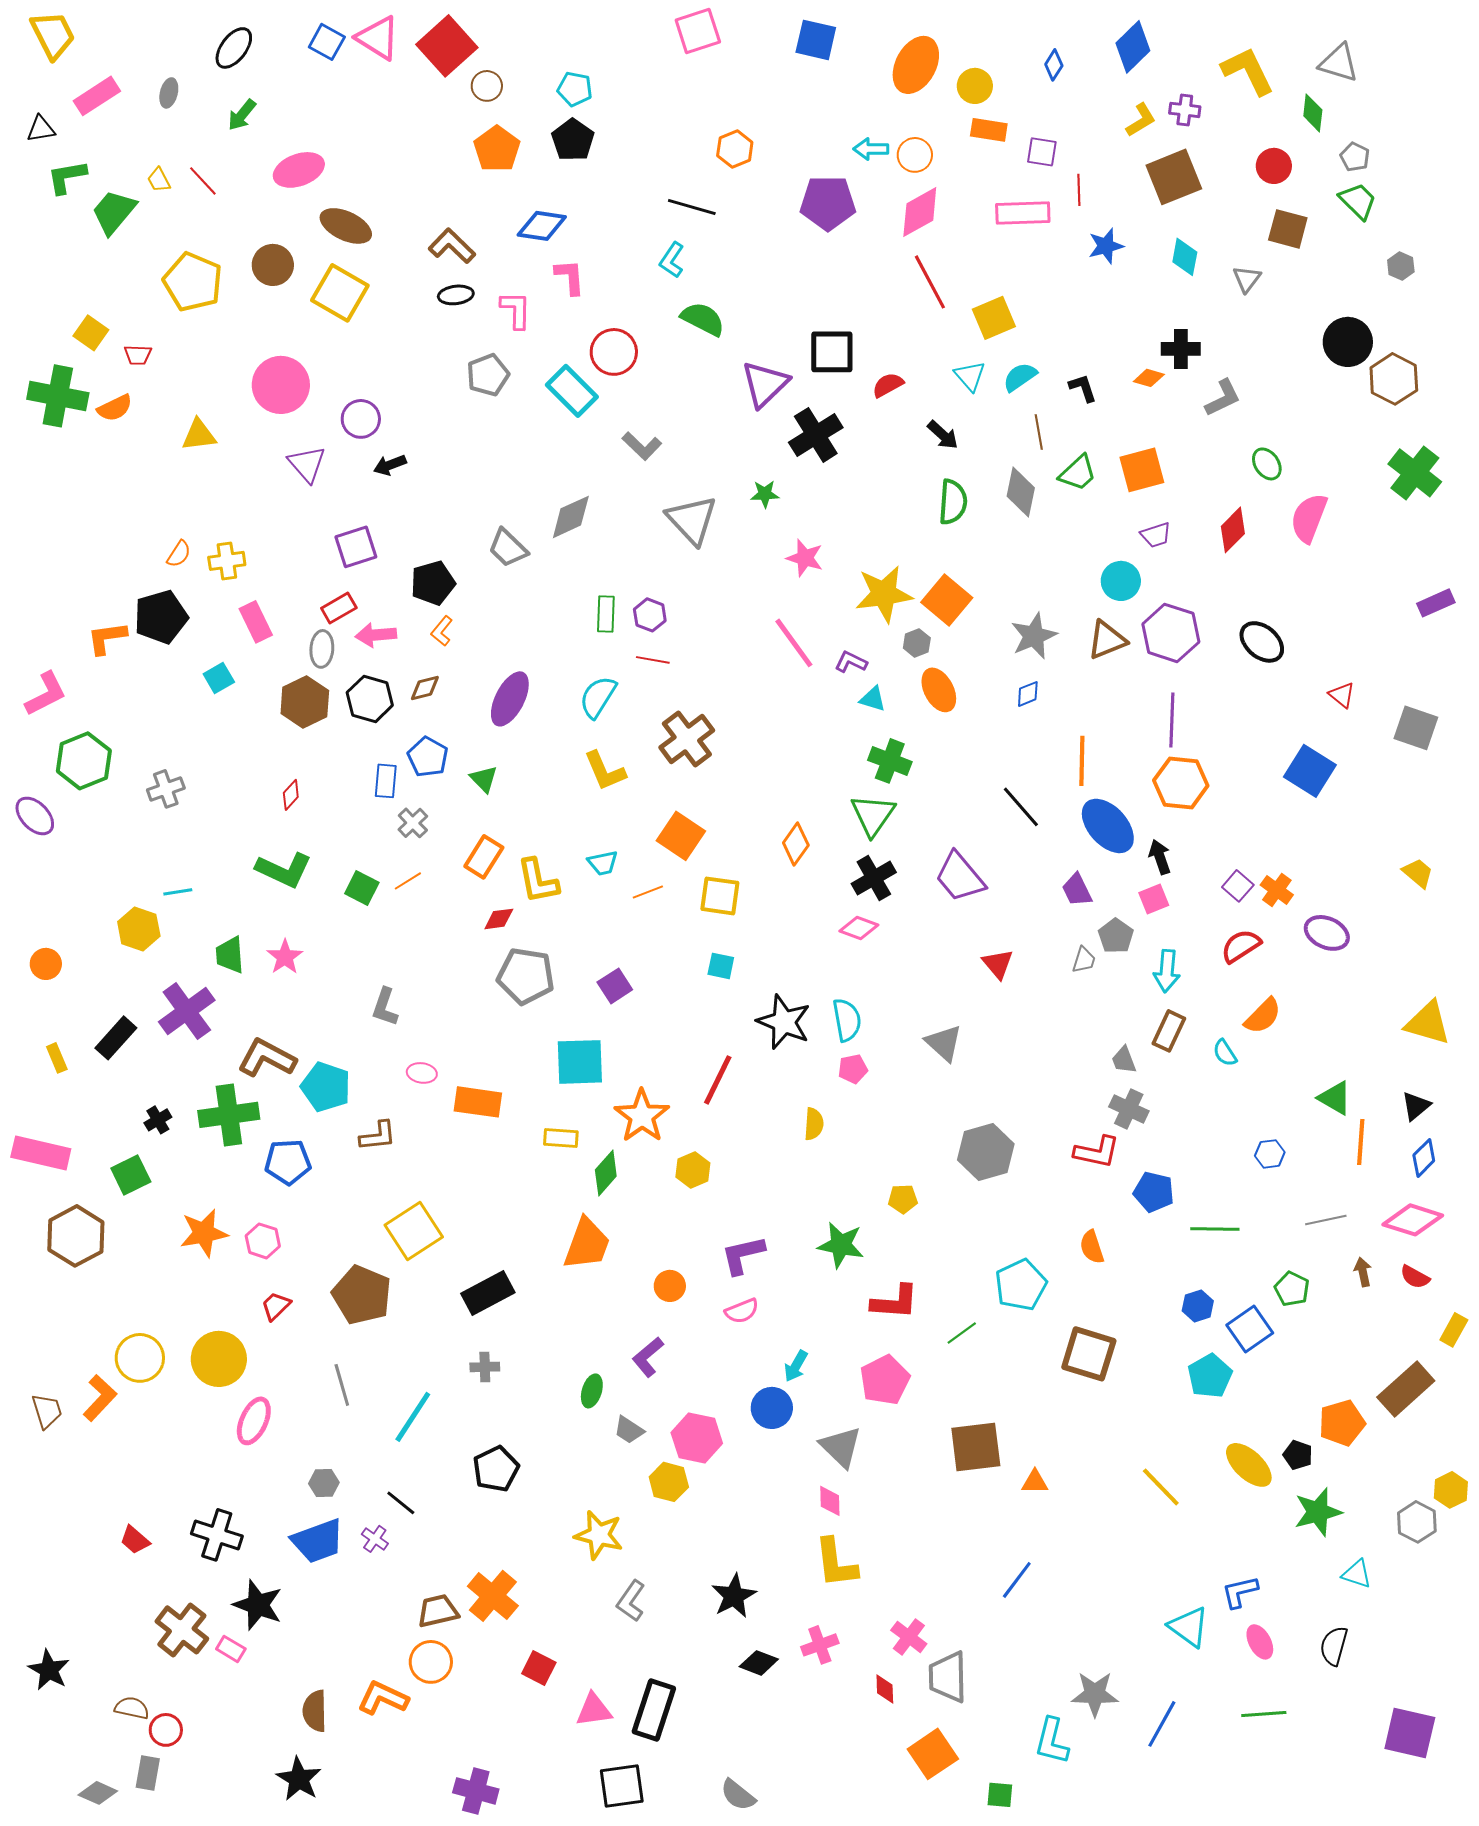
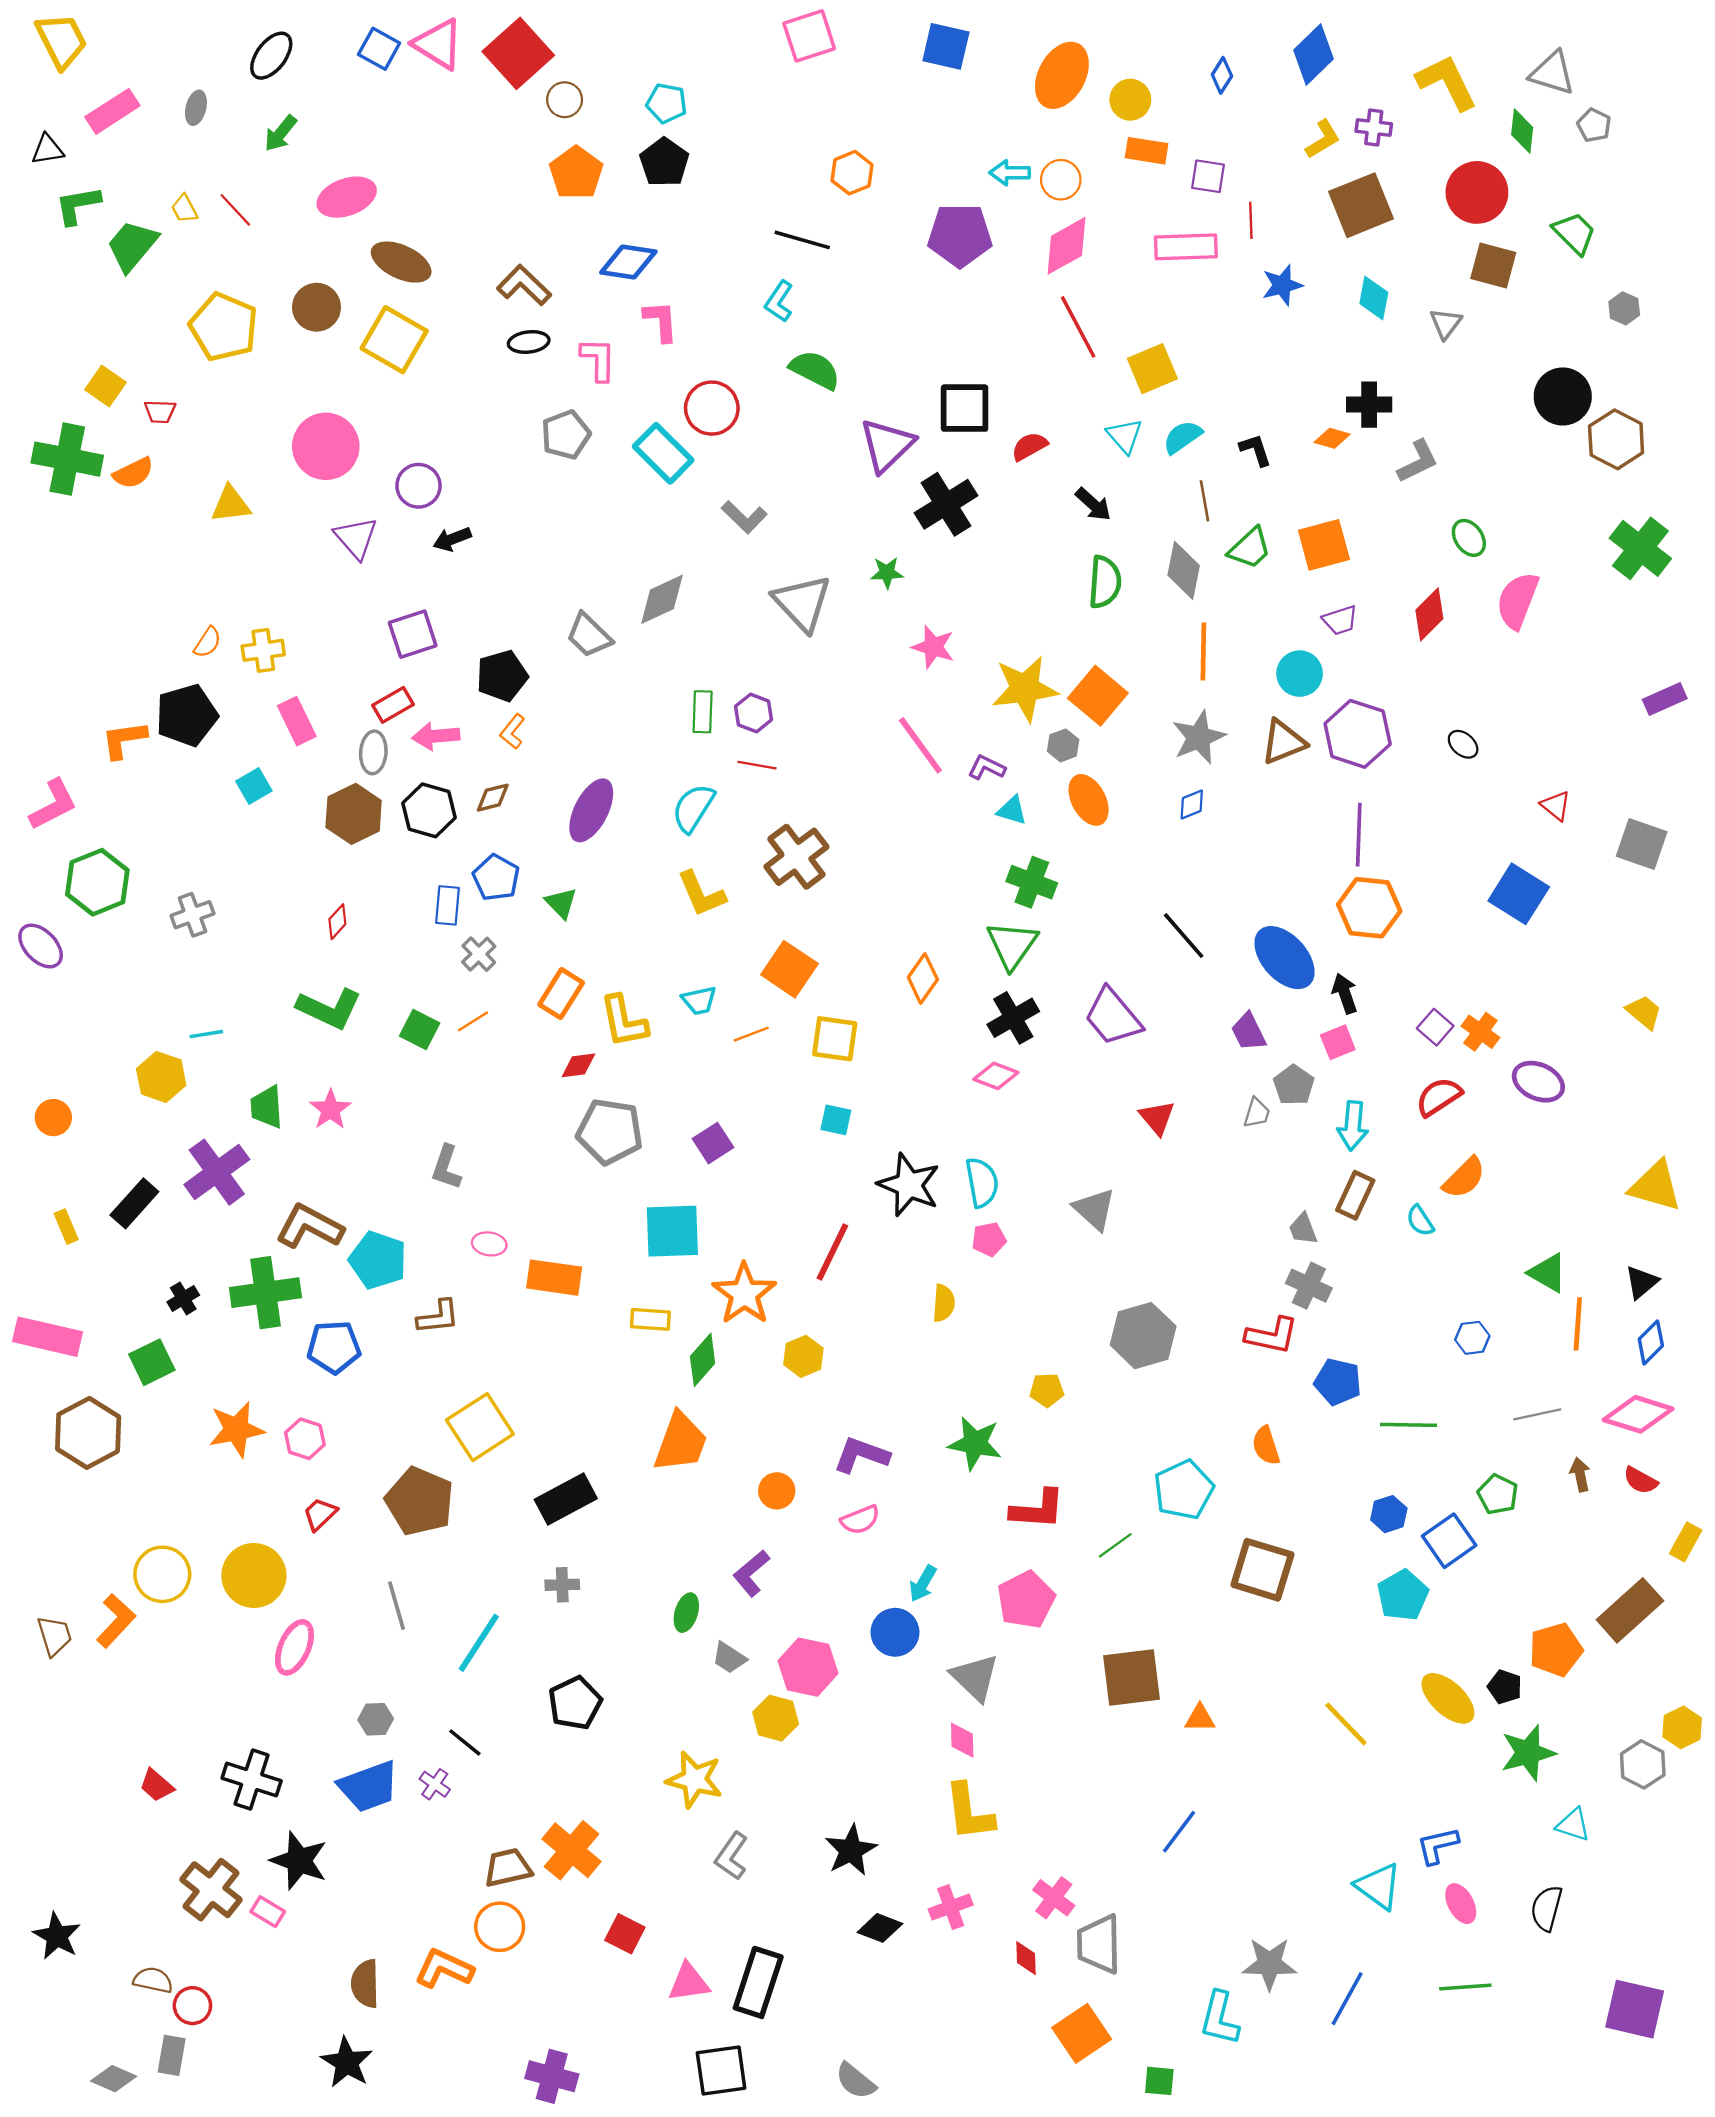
gray pentagon: (1355, 157) -> (1594, 125), moved
red circle: (1274, 166) -> (1477, 192), size x1.5
black ellipse: (1262, 642) -> (1463, 744), size x0.6
orange line: (1082, 761) -> (1203, 652), moved
purple L-shape: (743, 1255) -> (861, 1455), turned 33

